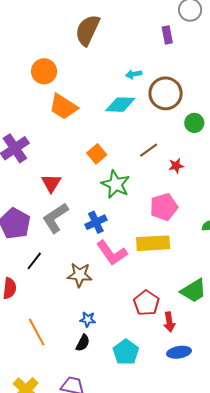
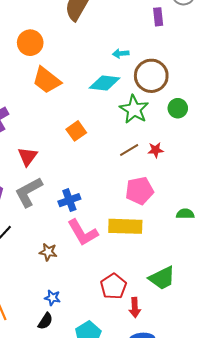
brown line: (149, 150) -> (129, 150), moved
green star: (116, 184) -> (134, 109), moved
brown star: (80, 275) -> (48, 252), size x0.7

